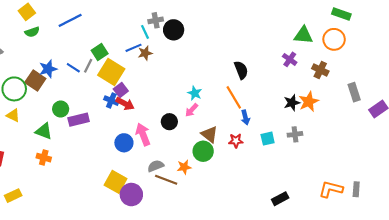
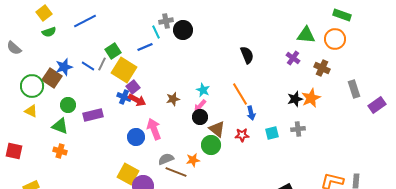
brown star: (145, 53) -> (173, 99), moved
black semicircle: (241, 70) -> (247, 55), moved
green circle: (61, 109) -> (68, 105), moved
black circle: (169, 122) -> (200, 117), moved

